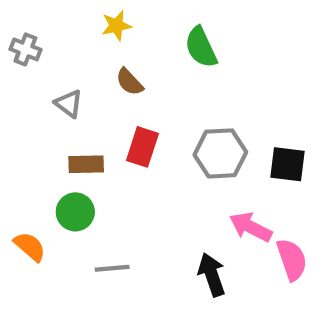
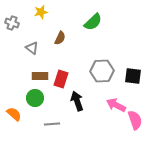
yellow star: (116, 26) -> (41, 12), moved
green semicircle: (201, 47) -> (93, 22), turned -108
brown semicircle: (129, 82) -> (60, 38), turned -112
red rectangle: (142, 147) -> (61, 79), moved
black arrow: (212, 275) -> (77, 101), moved

